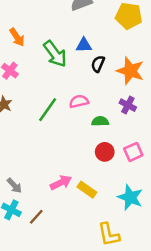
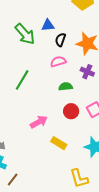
pink semicircle: (79, 101) -> (58, 62), moved
pink arrow: (61, 183) -> (39, 122), moved
brown line: (36, 217) -> (13, 179), moved

